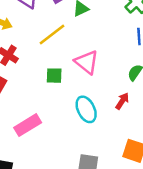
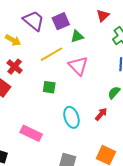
pink triangle: (87, 62) -> (78, 66), moved
pink rectangle: (28, 125) -> (31, 133), moved, turned 50

